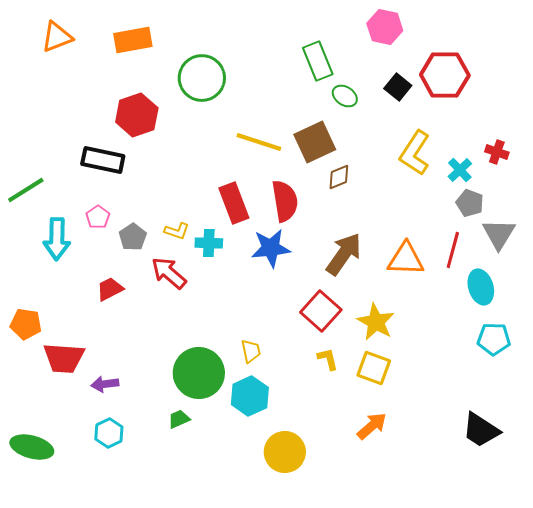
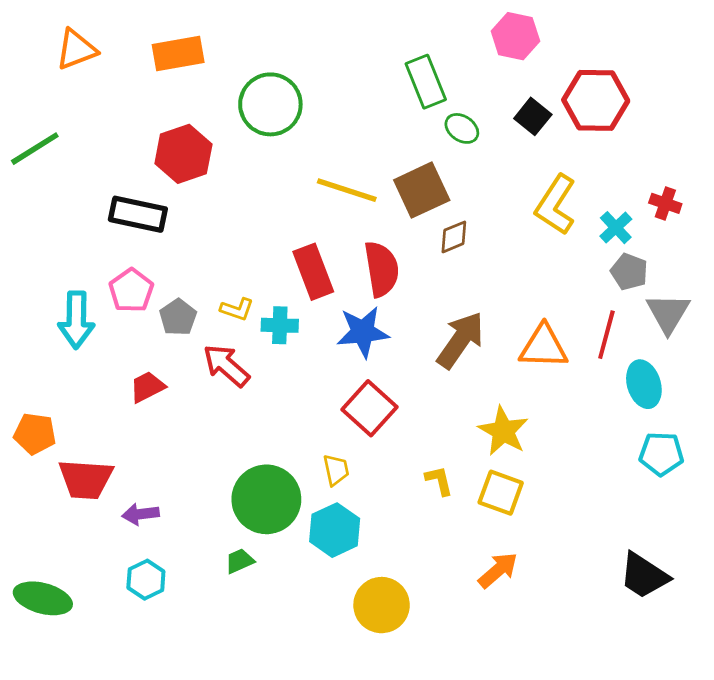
green line: (26, 190) -> (35, 149), moved
pink pentagon: (98, 217) -> (131, 290), size x1.4
red square: (321, 311) -> (369, 408), moved

